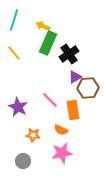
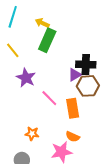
black cross: (69, 54) -> (86, 65), moved, turned 36
purple star: (18, 107) -> (26, 78), moved
orange semicircle: (61, 130) -> (73, 137), moved

